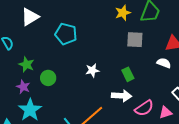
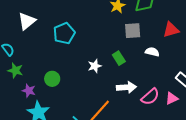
cyan pentagon: (66, 34) -> (64, 33), turned -30
white semicircle: (164, 63) -> (152, 52), moved
green star: (26, 65) -> (15, 70), moved
green rectangle: (128, 74) -> (119, 58), moved

